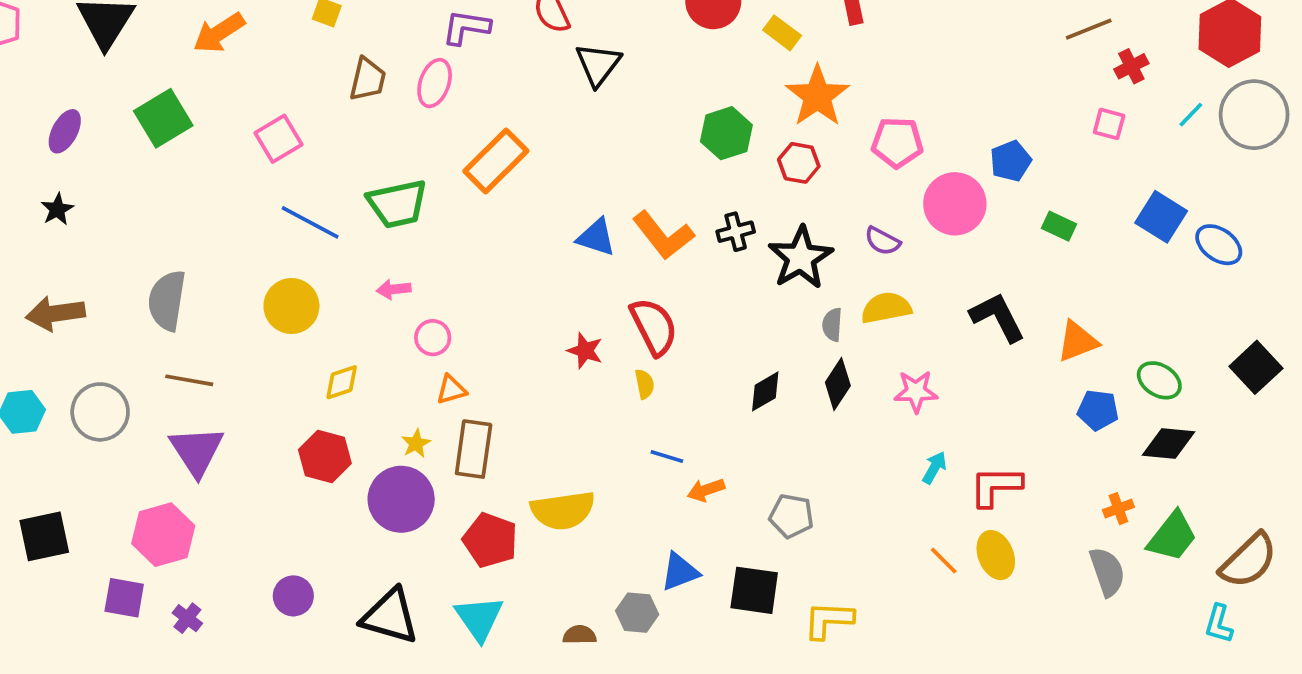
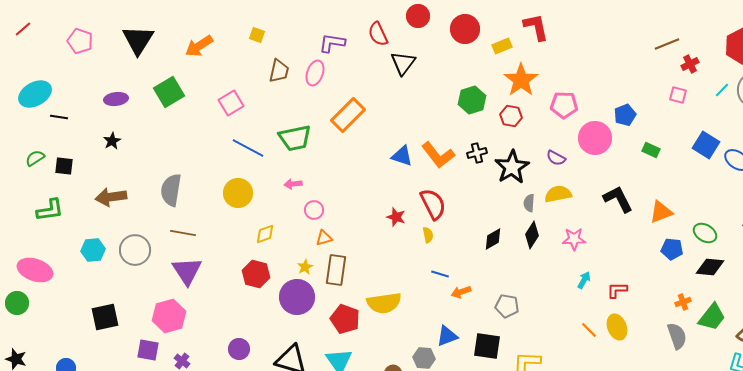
yellow rectangle: (782, 33) -> (502, 46), turned -60
purple ellipse: (65, 131) -> (116, 99), turned 55
red L-shape: (996, 486) -> (617, 290), size x0.7

